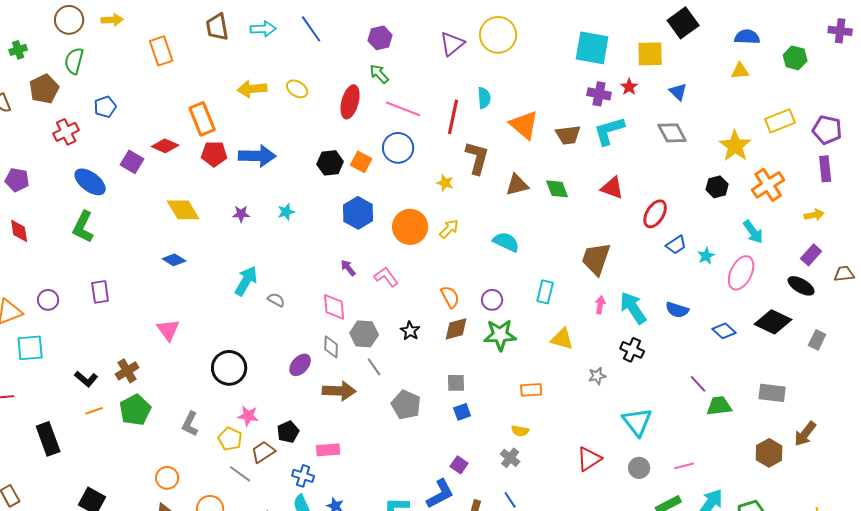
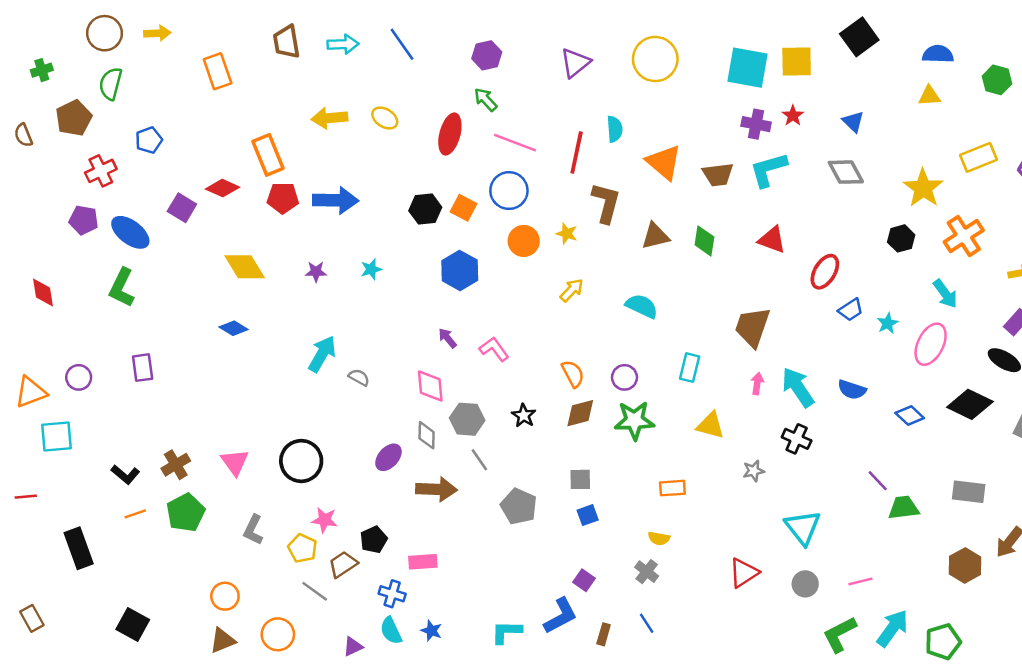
yellow circle: (498, 35) -> (655, 59), moved
yellow square: (650, 54) -> (797, 61), moved
purple pentagon: (17, 180) -> (84, 220), moved
green diamond: (557, 189) -> (704, 241), turned 30
orange circle: (410, 227) -> (524, 241), moved, size x0.7
pink triangle: (168, 330) -> (235, 462), moved

